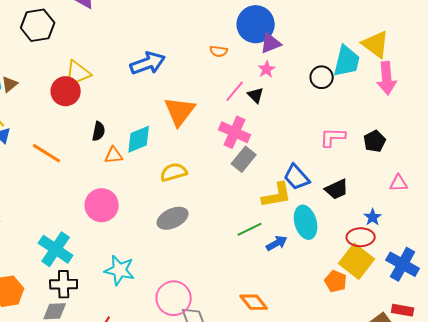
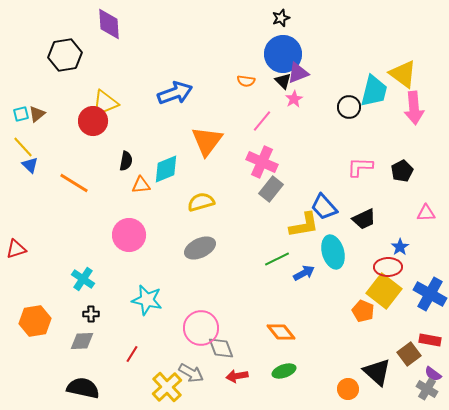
black triangle: (256, 95) -> (283, 81), moved
cyan cross: (56, 249) -> (83, 279), size x0.7
black cross: (64, 284) -> (91, 314), size x0.6

